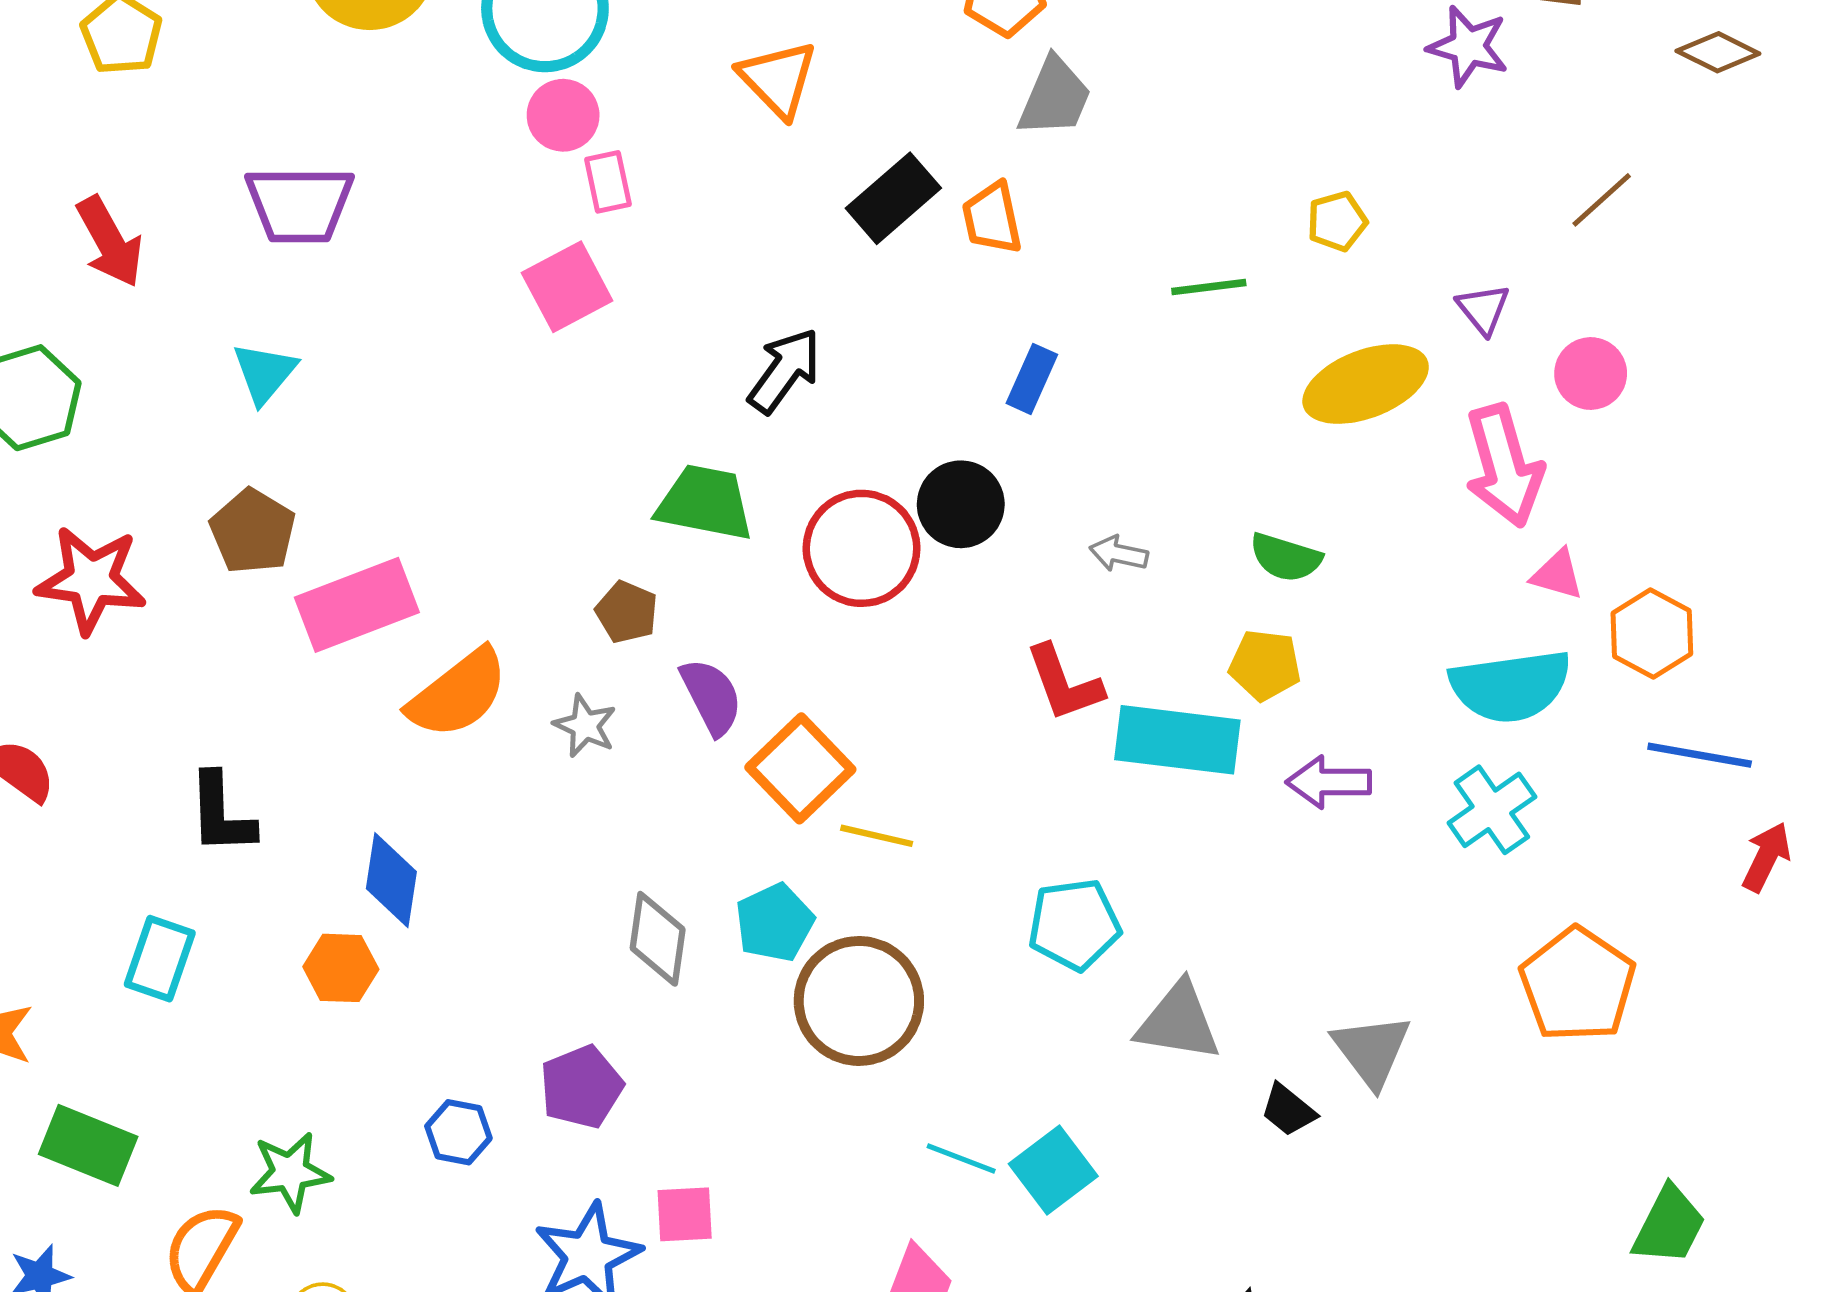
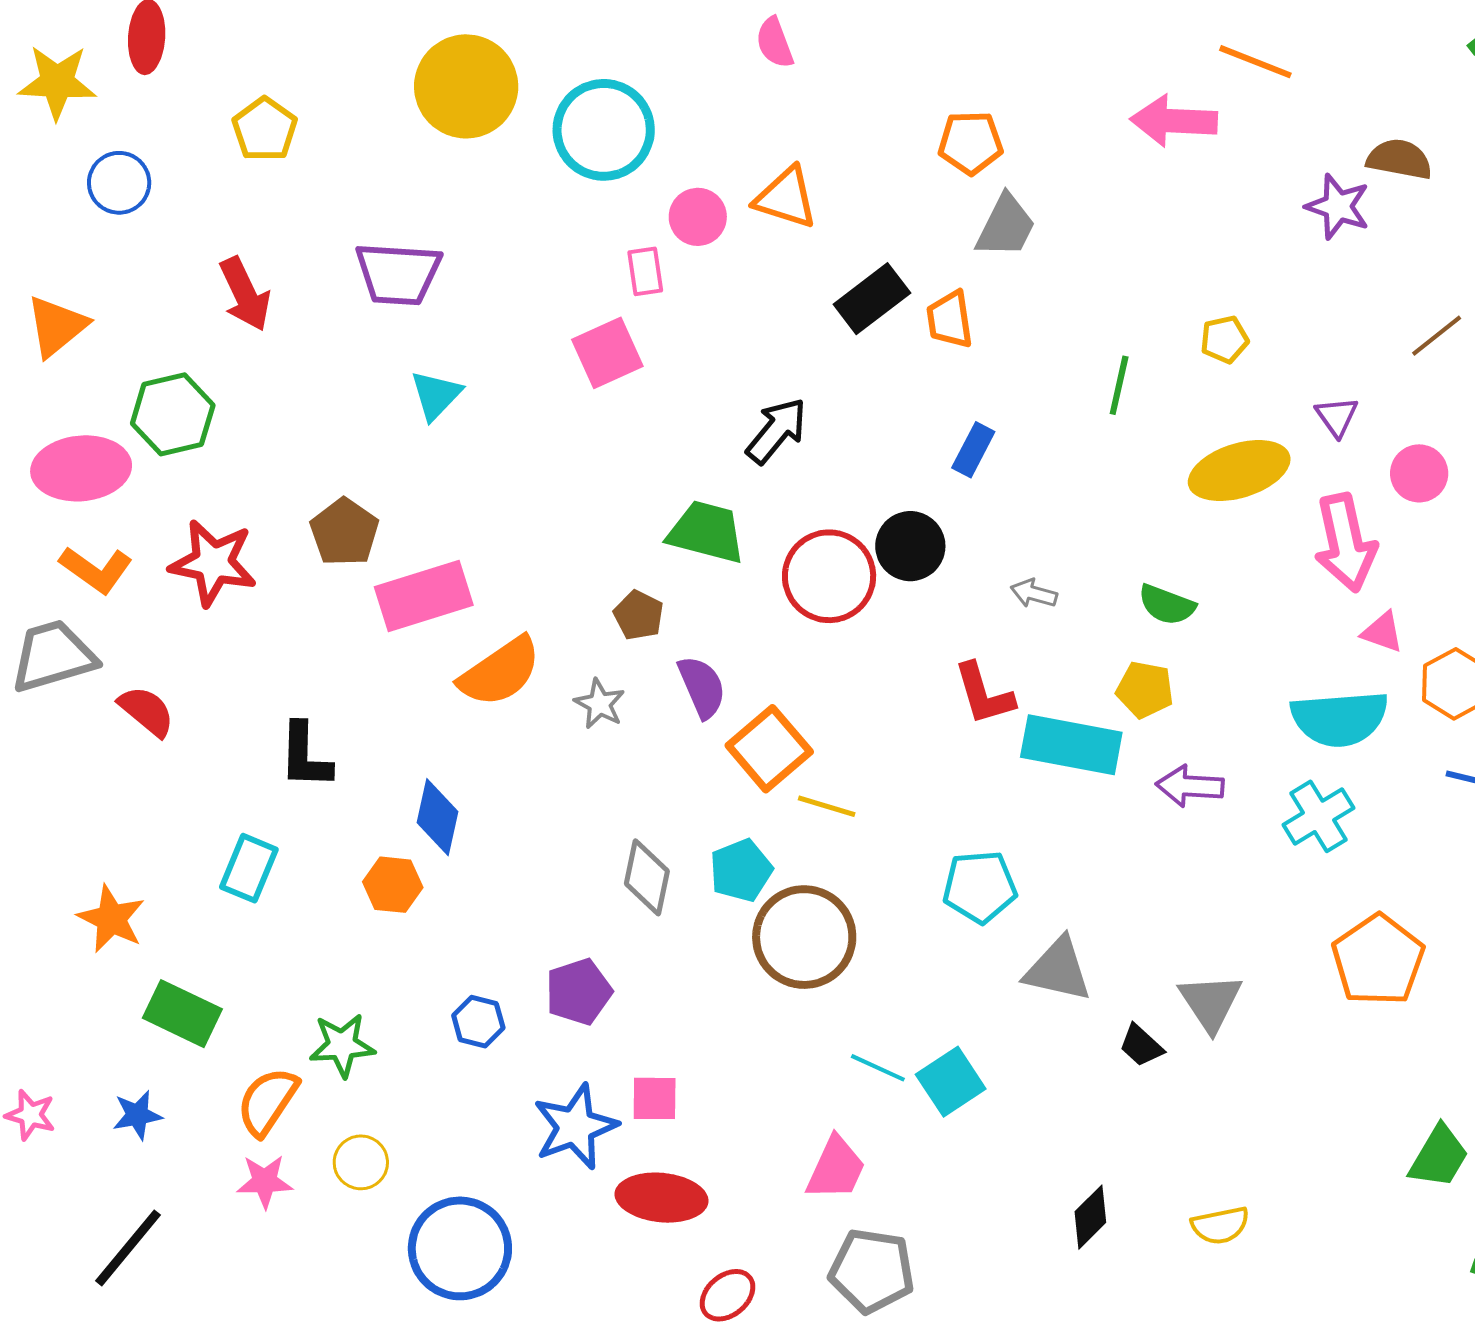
orange triangle: (778, 79) -> (786, 198), turned -32
pink circle: (563, 115) -> (698, 217), moved
green line: (1209, 287) -> (1119, 385), turned -74
cyan triangle: (264, 373) -> (436, 395), moved

